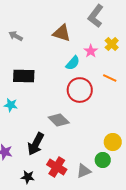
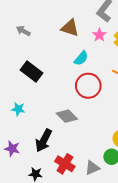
pink star: (91, 51) -> (99, 35), moved
black rectangle: (24, 76) -> (31, 72), turned 35
cyan star: (11, 105) -> (18, 109), moved

